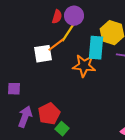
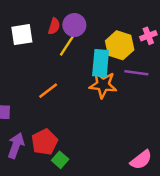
orange line: (56, 45) -> (48, 91), moved
white square: (43, 54) -> (22, 35), moved
orange star: (84, 66) -> (103, 85), moved

